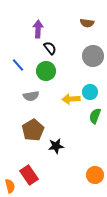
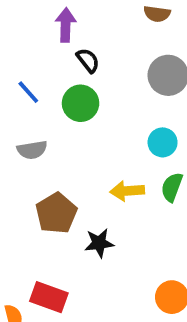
gray semicircle: (31, 96) -> (32, 150), moved
yellow arrow: (71, 99) -> (127, 191), moved
red rectangle: (29, 175) -> (49, 297), turned -36

